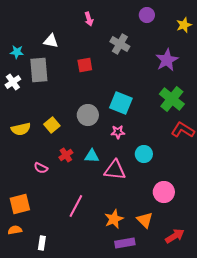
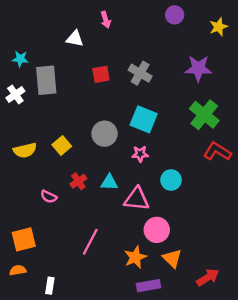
white triangle: (51, 41) -> (75, 39), moved
gray cross: (120, 44) -> (140, 73), moved
purple star: (167, 60) -> (198, 68), turned 30
pink circle: (164, 192) -> (157, 230), moved

